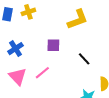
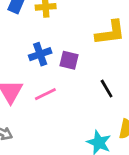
blue cross: (15, 49) -> (40, 54), moved

